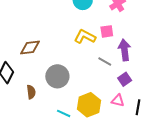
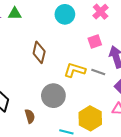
yellow L-shape: (85, 37) -> (75, 70), moved
brown diamond: (30, 47) -> (39, 52), moved, turned -60

